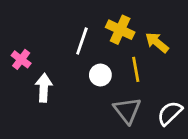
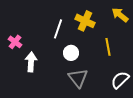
yellow arrow: (157, 42) -> (120, 15), moved
yellow line: (136, 69) -> (108, 47), moved
gray triangle: (127, 110) -> (78, 78), moved

